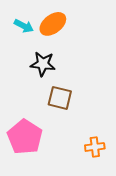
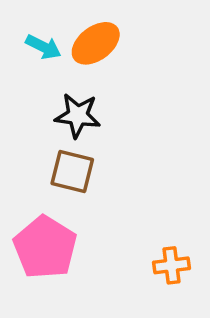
brown square: (60, 98) -> (72, 172), moved

